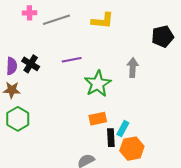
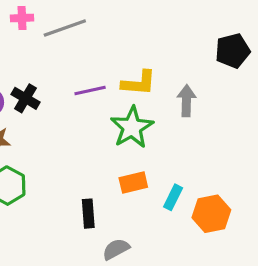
yellow L-shape: (102, 21) -> (139, 83), moved
black rectangle: (111, 138) -> (88, 214), moved
orange hexagon: (132, 149) -> (211, 214), moved

